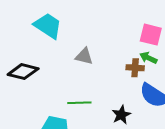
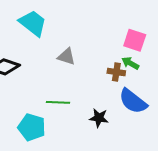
black star: (121, 115) -> (99, 118), turned 30

